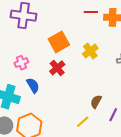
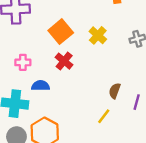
pink cross: (21, 63) -> (23, 62), turned 32
blue semicircle: (33, 85) -> (40, 86), turned -49

